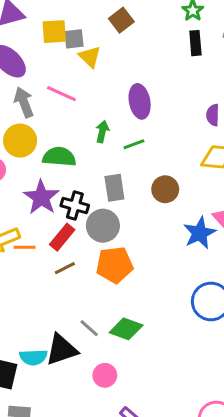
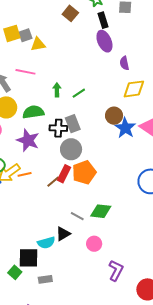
brown square: (121, 20) -> (70, 13), moved
yellow triangle: (90, 57) -> (38, 44), turned -42
purple ellipse: (140, 101) -> (104, 41), moved
brown circle: (165, 189) -> (114, 116), moved
black cross: (75, 205) -> (58, 128), moved
blue star: (200, 233) -> (125, 128), moved
red rectangle: (62, 237) -> (64, 174), moved
black triangle: (62, 350) -> (63, 234), size x0.7

